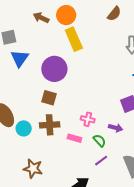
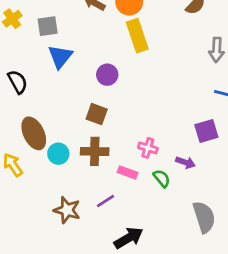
purple circle: (54, 69) -> (107, 75), size x0.6
purple line: (101, 161) -> (105, 201), moved

